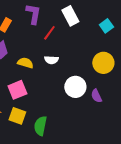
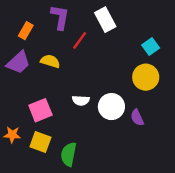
cyan square: (106, 26) -> (151, 47), moved
white semicircle: (51, 60) -> (81, 100), moved
yellow semicircle: (25, 63) -> (50, 61), moved

